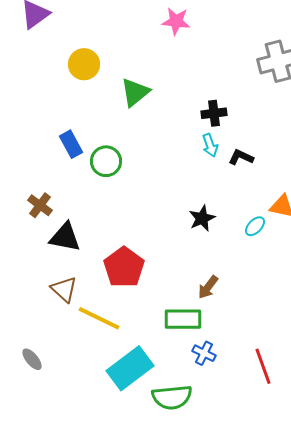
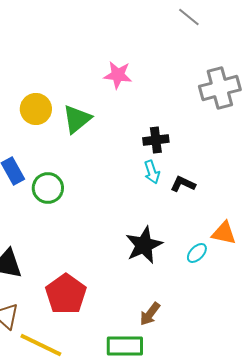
pink star: (176, 21) -> (118, 75), moved
yellow circle: (84, 64) -> (36, 109), moved
black star: (202, 218) -> (144, 245), size x1.4

